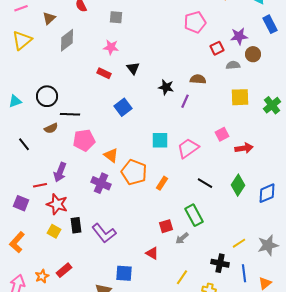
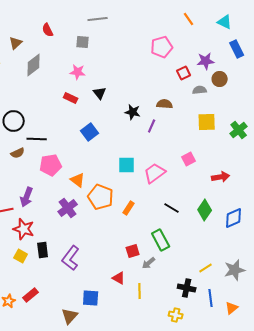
red arrow: (244, 148) -> (221, 177), moved
purple cross: (101, 183) -> (68, 208), turned 30
purple L-shape: (104, 233) -> (71, 258), turned 75
yellow line: (182, 277) -> (140, 291), moved, turned -35

